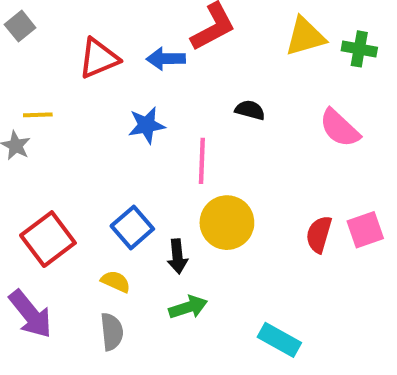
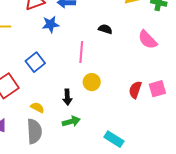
blue star: (147, 125) -> (51, 24), moved
yellow circle: (227, 223) -> (92, 82), size x0.7
blue square: (132, 227) -> (35, 62), moved
gray semicircle: (112, 332) -> (34, 131), size x1.4

